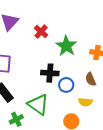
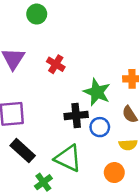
green star: (66, 46) -> (97, 92), moved

